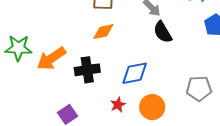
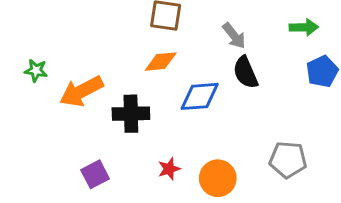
green star: (18, 48) -> (36, 71), size x0.6
blue diamond: (135, 73) -> (200, 96), moved

